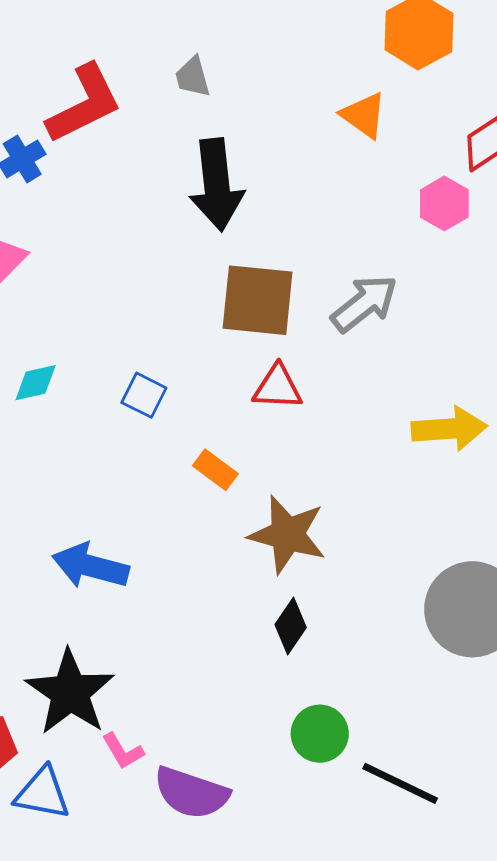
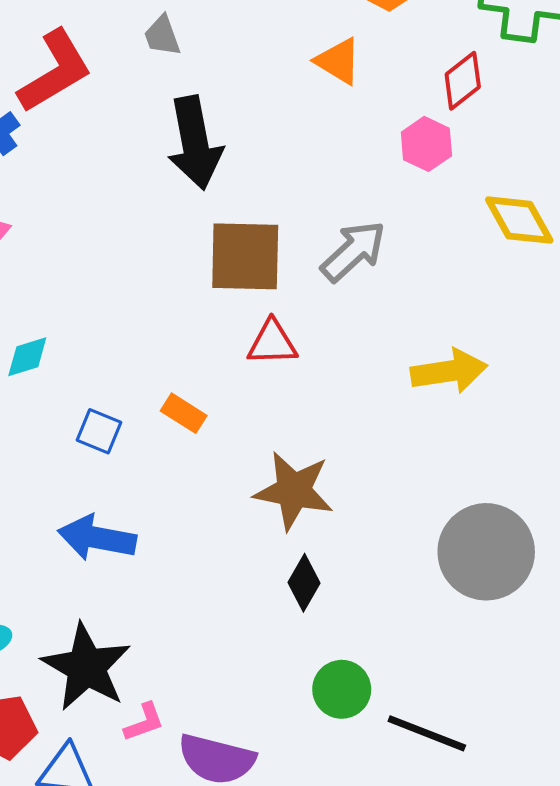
blue square: (144, 395) -> (99, 431), moved
orange rectangle: (215, 470) -> (184, 413), moved
pink L-shape: (123, 751) -> (144, 722), turned -75

